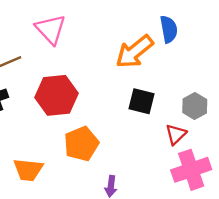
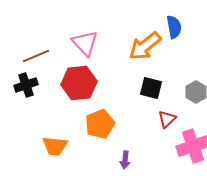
pink triangle: (51, 29) -> (85, 43), moved
red triangle: (176, 134) -> (167, 119), moved

